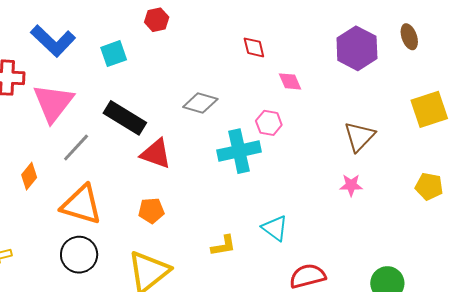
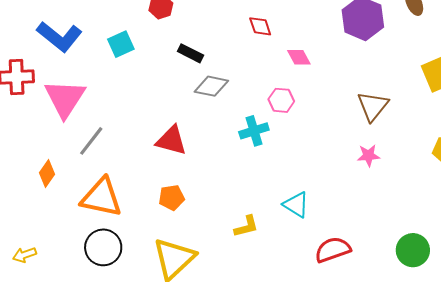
black rectangle: (125, 118) -> (191, 53), moved, size x0.6
cyan cross: (239, 151) -> (254, 131), size x0.7

